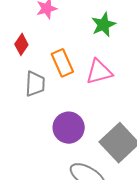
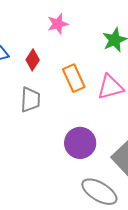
gray trapezoid: (35, 84) -> (30, 100), moved

